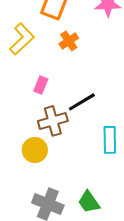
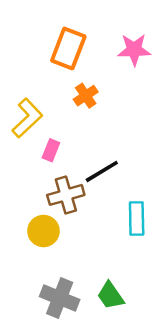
yellow L-shape: (22, 39) -> (27, 118), moved

